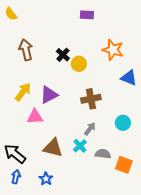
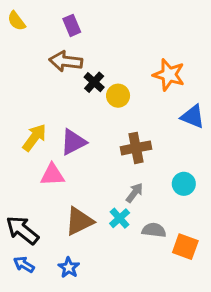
purple rectangle: (87, 15) -> (72, 25), moved, turned 64
brown arrow: (26, 50) -> (66, 61), moved, turned -70
brown triangle: (53, 148) -> (79, 221), turned -40
blue arrow: (16, 177) -> (24, 264), turned -72

